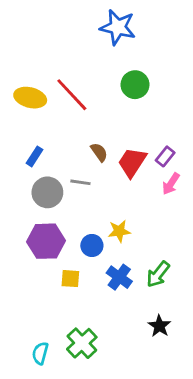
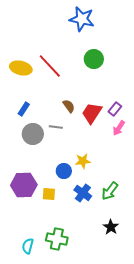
purple hexagon: (46, 241) -> (24, 185), moved
green cross: (82, 343) -> (57, 239), turned -35

